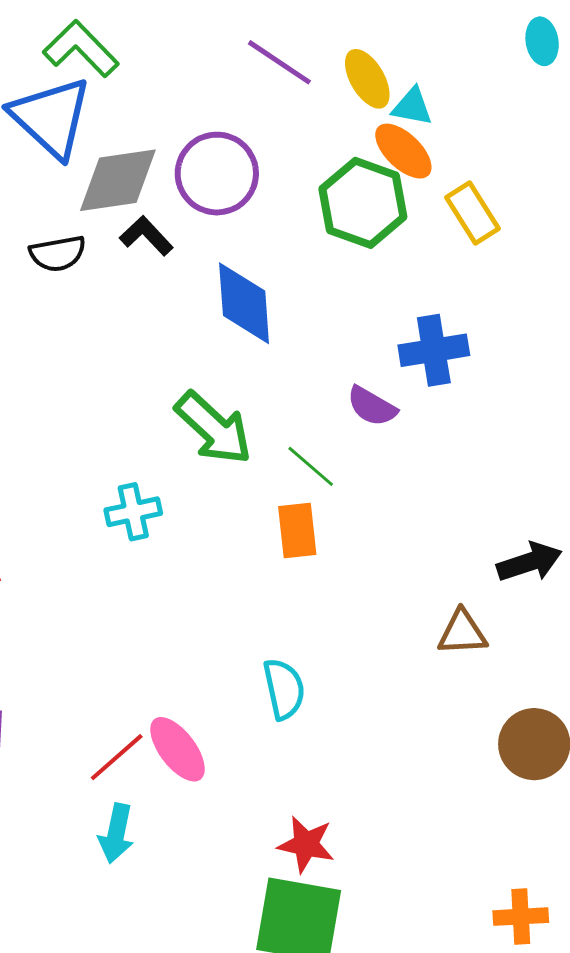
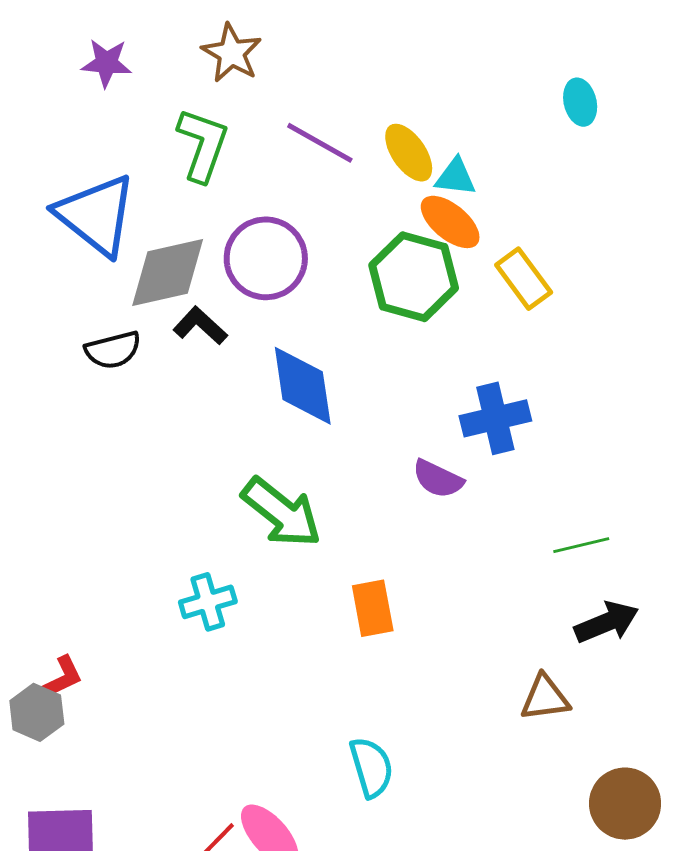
green L-shape: (81, 49) -> (203, 145), moved, turned 68
green line: (311, 466) -> (581, 545), moved, turned -50

